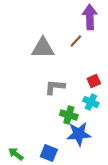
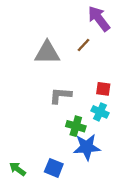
purple arrow: (90, 17) -> (99, 19), turned -35
red square: (94, 81) -> (103, 89), turned 32

